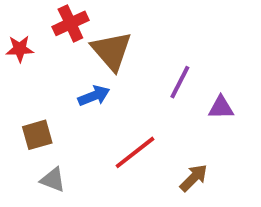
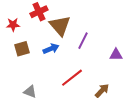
purple line: (180, 82) -> (83, 41), moved
brown square: (37, 135) -> (22, 49), moved

